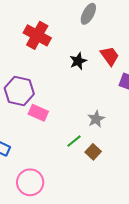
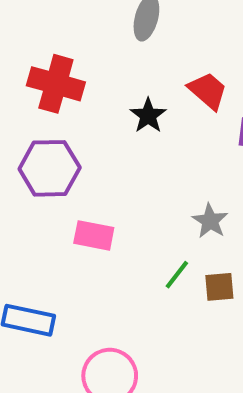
purple hexagon: (19, 91) -> (50, 168), moved
brown square: (93, 152) -> (219, 287), turned -35

